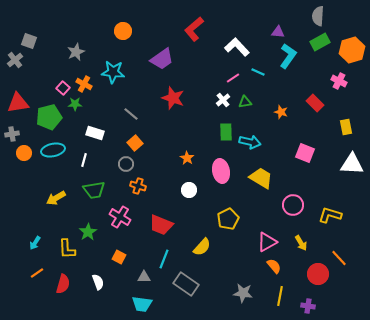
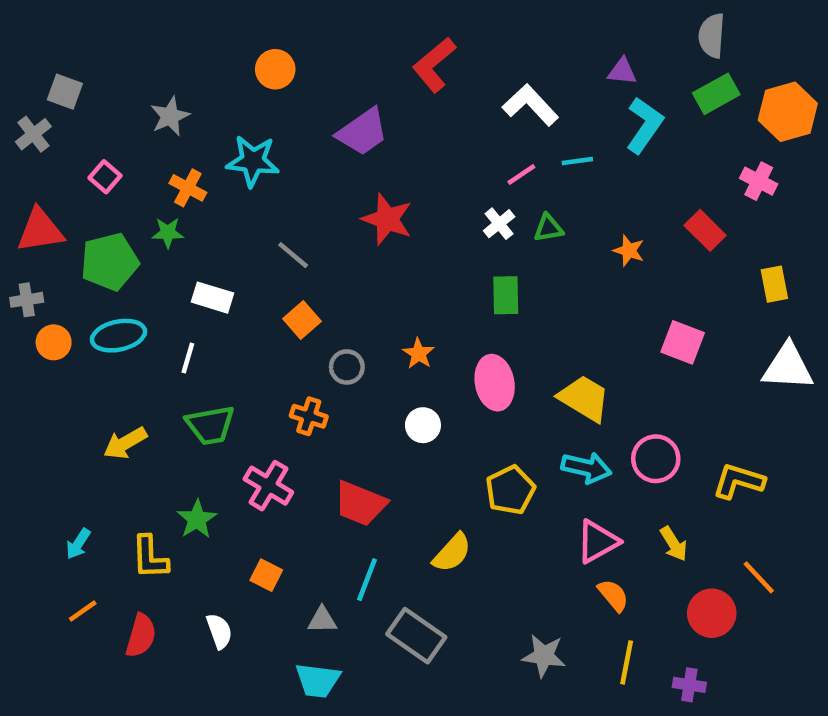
cyan line: (258, 72) -> (577, 161), turned -32
pink square: (63, 88) -> (105, 177), moved
cyan arrow: (250, 142) -> (586, 468), moved
gray circle: (126, 164) -> (347, 367), moved

